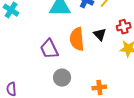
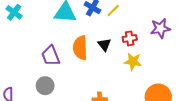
gray circle: (62, 78) -> (45, 86), moved

